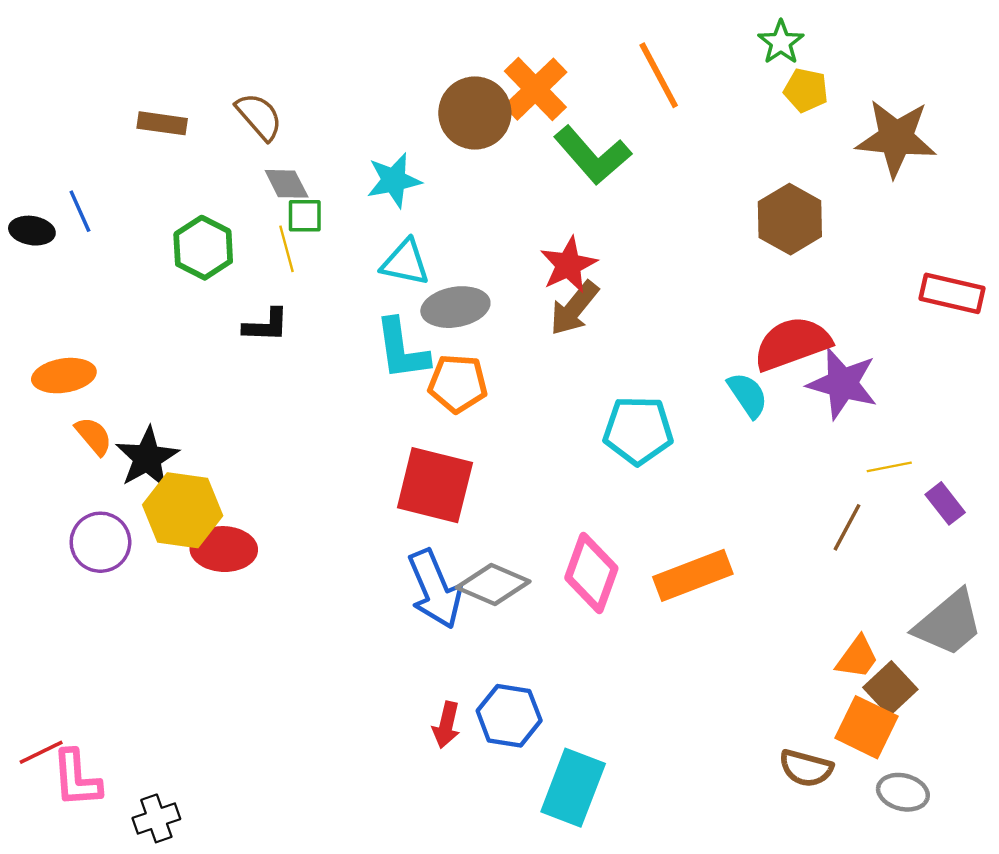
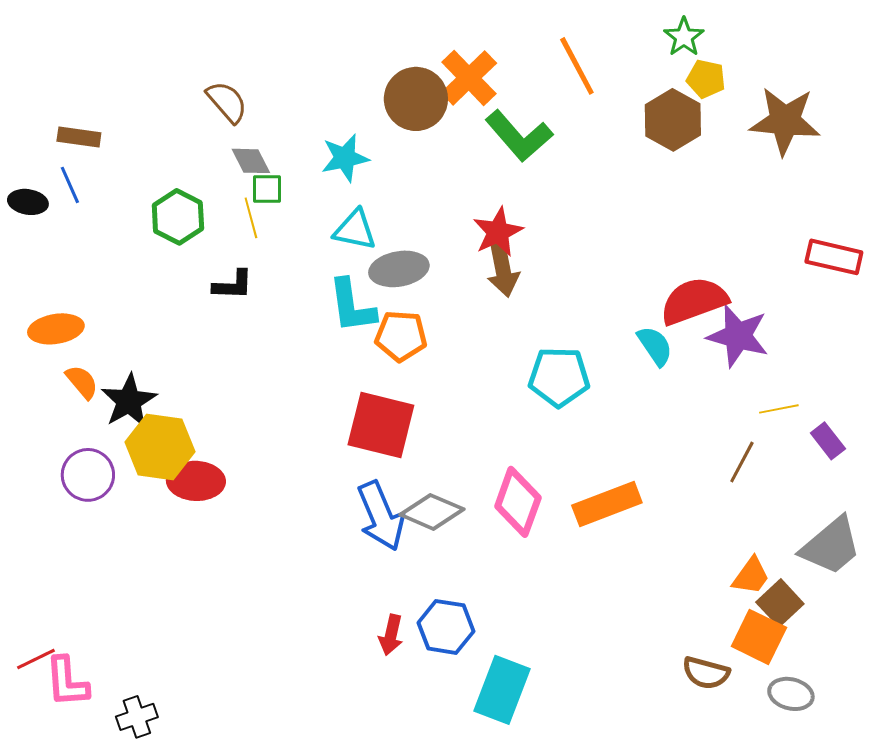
brown rectangle: (162, 123) -> (79, 137), moved
brown hexagon: (790, 219) -> (673, 120), moved
brown arrow: (574, 308) -> (503, 270), turned -50

